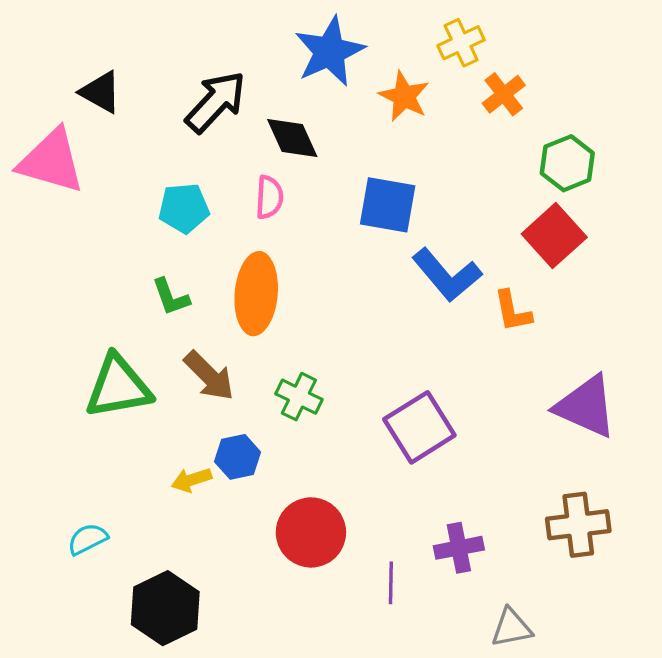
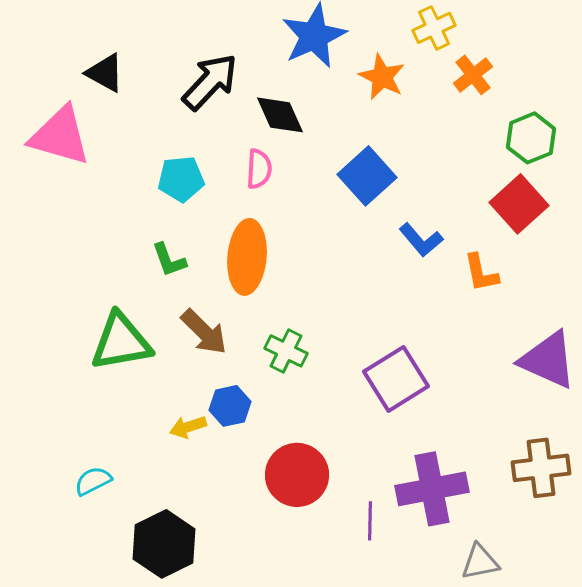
blue square: (388, 205) -> (367, 176), turned 38
blue L-shape: (447, 275) -> (421, 240), size x0.7
purple cross: (459, 548) -> (432, 489), size x1.6

